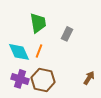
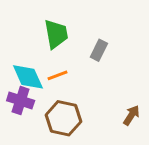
orange line: (39, 51) -> (58, 75), turned 48
purple cross: (20, 79) -> (21, 101), moved

